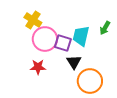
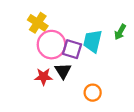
black triangle: (74, 62) -> (63, 71), moved
orange circle: (90, 81) -> (93, 93), moved, size x0.6

